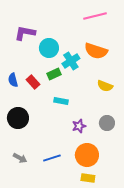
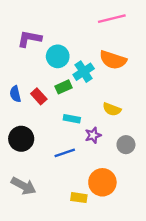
yellow semicircle: (105, 86) -> (112, 109), moved
purple star: (79, 126) -> (93, 135), moved
gray arrow: (20, 158) -> (24, 186), size x1.5
blue line: (52, 158) -> (65, 153), moved
yellow rectangle: (88, 178) -> (79, 198), moved

